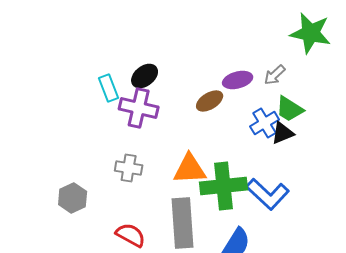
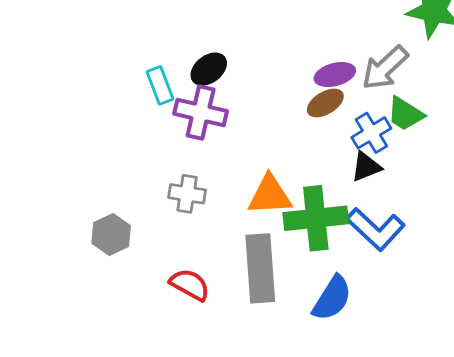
gray arrow: (275, 75) -> (385, 68), size x1.6
brown ellipse: (210, 101) -> (325, 103), moved
black triangle: (283, 133) -> (366, 167), moved

